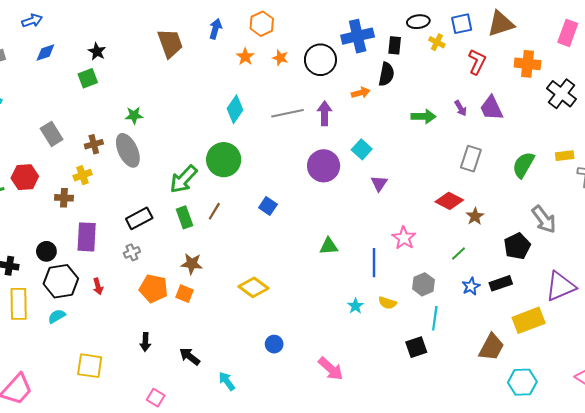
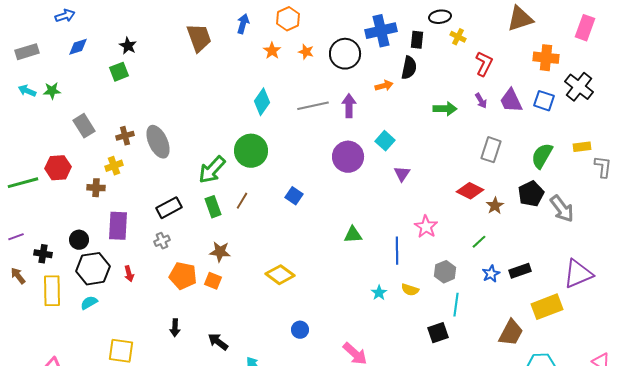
blue square: (462, 24) -> (544, 101), moved, turned 30
red L-shape: (477, 62) -> (484, 64), moved
green star: (134, 115) -> (52, 91), moved
black pentagon: (517, 246) -> (531, 194), moved

